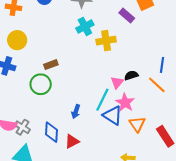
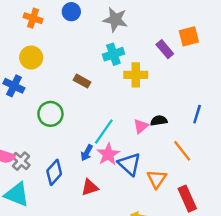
brown rectangle: (51, 65) -> (82, 81), moved, turned 40
orange line: (157, 85) -> (182, 151), moved
cyan line: (102, 100) -> (104, 132), moved
pink star: (125, 103) -> (108, 154), moved
blue diamond: (51, 132) -> (54, 172), turned 30
red triangle: (72, 141) -> (90, 187), moved

